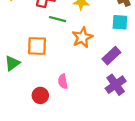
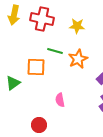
green line: (58, 19) -> (55, 51), moved
red circle: (40, 95) -> (39, 125), moved

